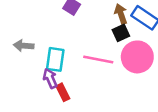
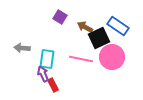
brown arrow: (121, 14) -> (85, 27), moved, turned -42
black square: (121, 33) -> (99, 38), size x1.5

